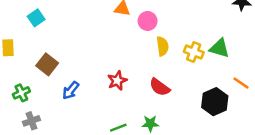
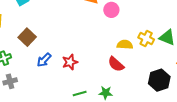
yellow semicircle: (162, 46) -> (125, 45), moved, turned -84
red star: (117, 81) -> (70, 62), moved

